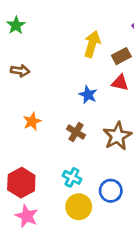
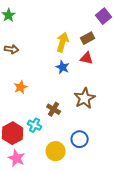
yellow arrow: (92, 44) -> (63, 42), moved
brown cross: (76, 132) -> (54, 109), moved
cyan cross: (72, 177) -> (35, 125), moved

